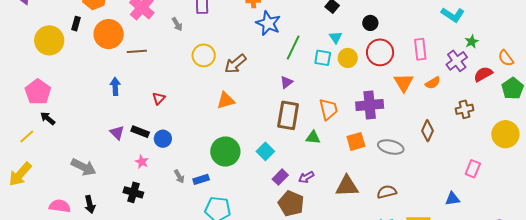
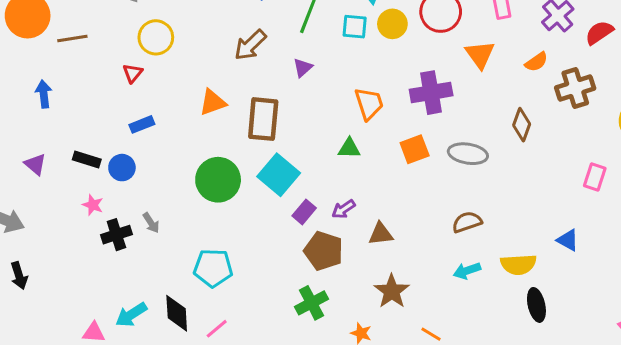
yellow circle: (204, 55) -> (156, 37), moved
brown arrow: (235, 64) -> (250, 45), moved
orange semicircle: (433, 83) -> (536, 62), moved
red triangle: (159, 98) -> (133, 73), moved
brown cross: (465, 109) -> (575, 88), size x1.4
brown rectangle: (288, 115) -> (263, 119), moved
purple triangle: (117, 133) -> (35, 164), moved
cyan square: (265, 151) -> (279, 175), size x1.5
blue rectangle: (201, 179) -> (142, 124), moved
brown triangle: (347, 186) -> (381, 234), moved, size x0.7
black cross: (133, 192) -> (116, 235), moved, turned -30
blue triangle: (452, 199) -> (568, 240), moved, turned 42

